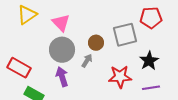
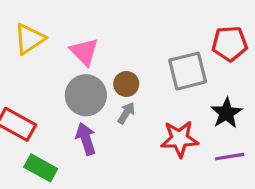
brown circle: (96, 43) -> (126, 84), moved

